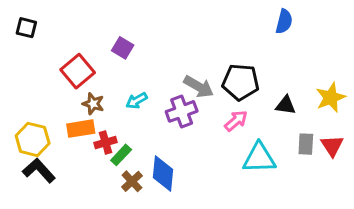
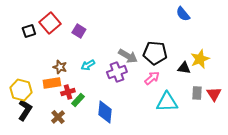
blue semicircle: (284, 21) -> (183, 14), turned 126
black square: (26, 28) -> (29, 31), moved, turned -32
red square: (78, 71) -> (50, 23), moved
yellow star: (331, 98) -> (200, 59), moved
black L-shape: (39, 170) -> (25, 110), turned 75
brown cross: (132, 181) -> (58, 117), moved

